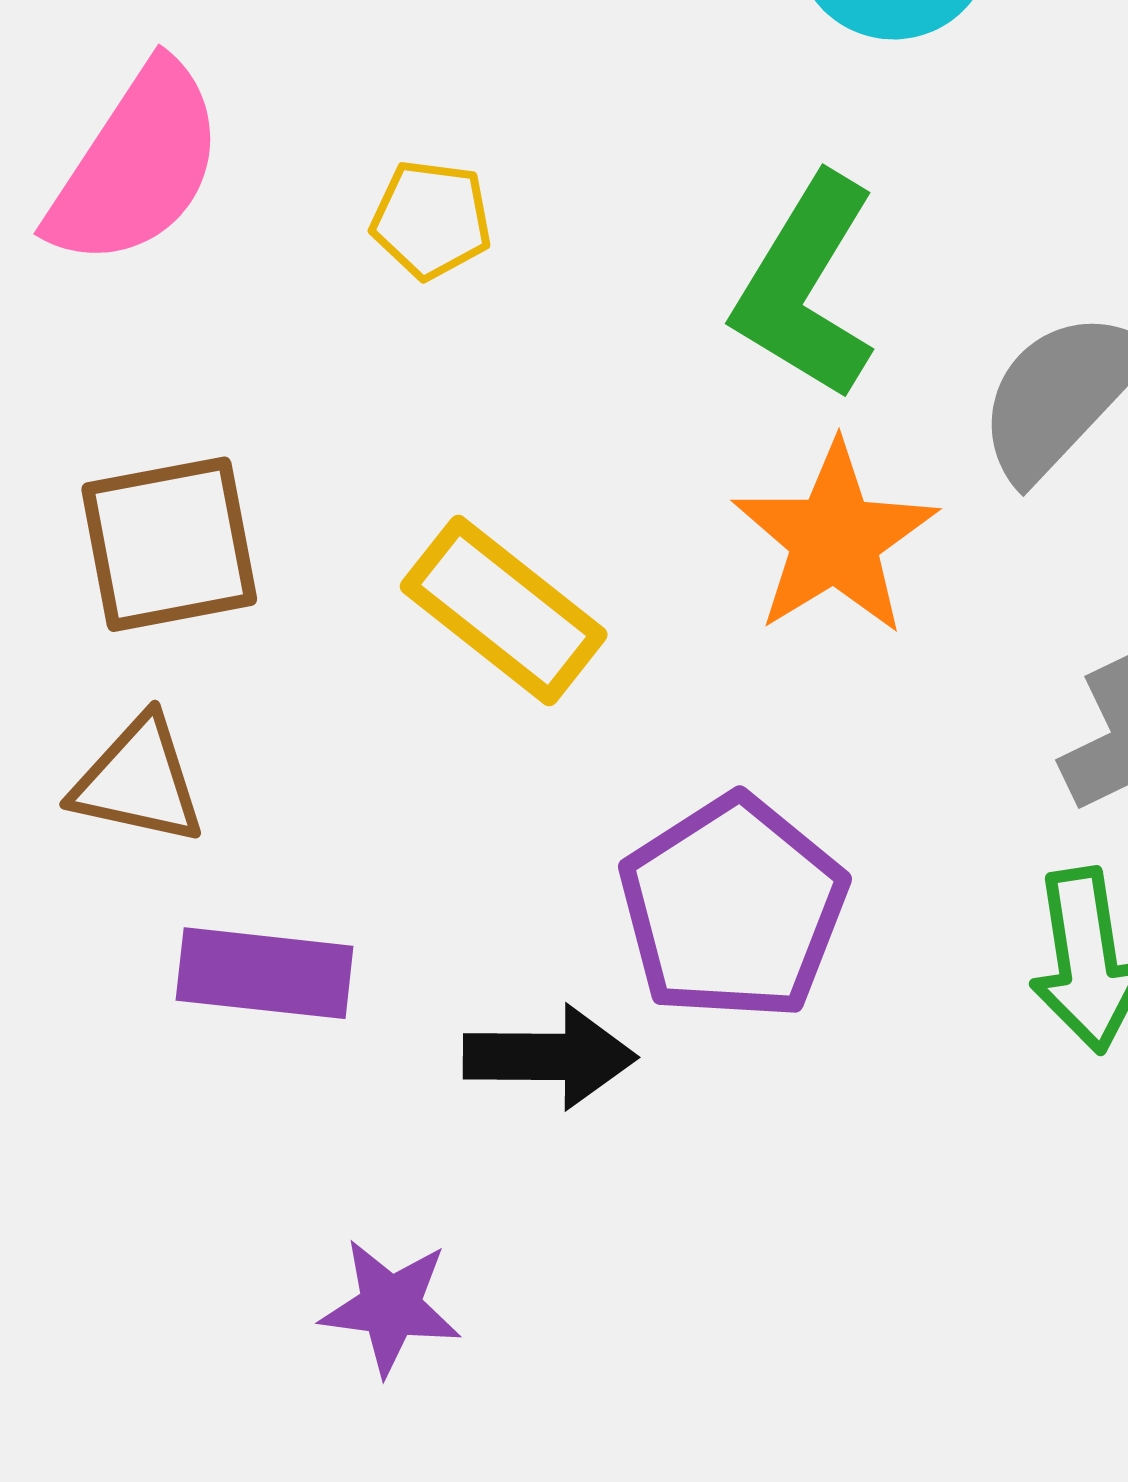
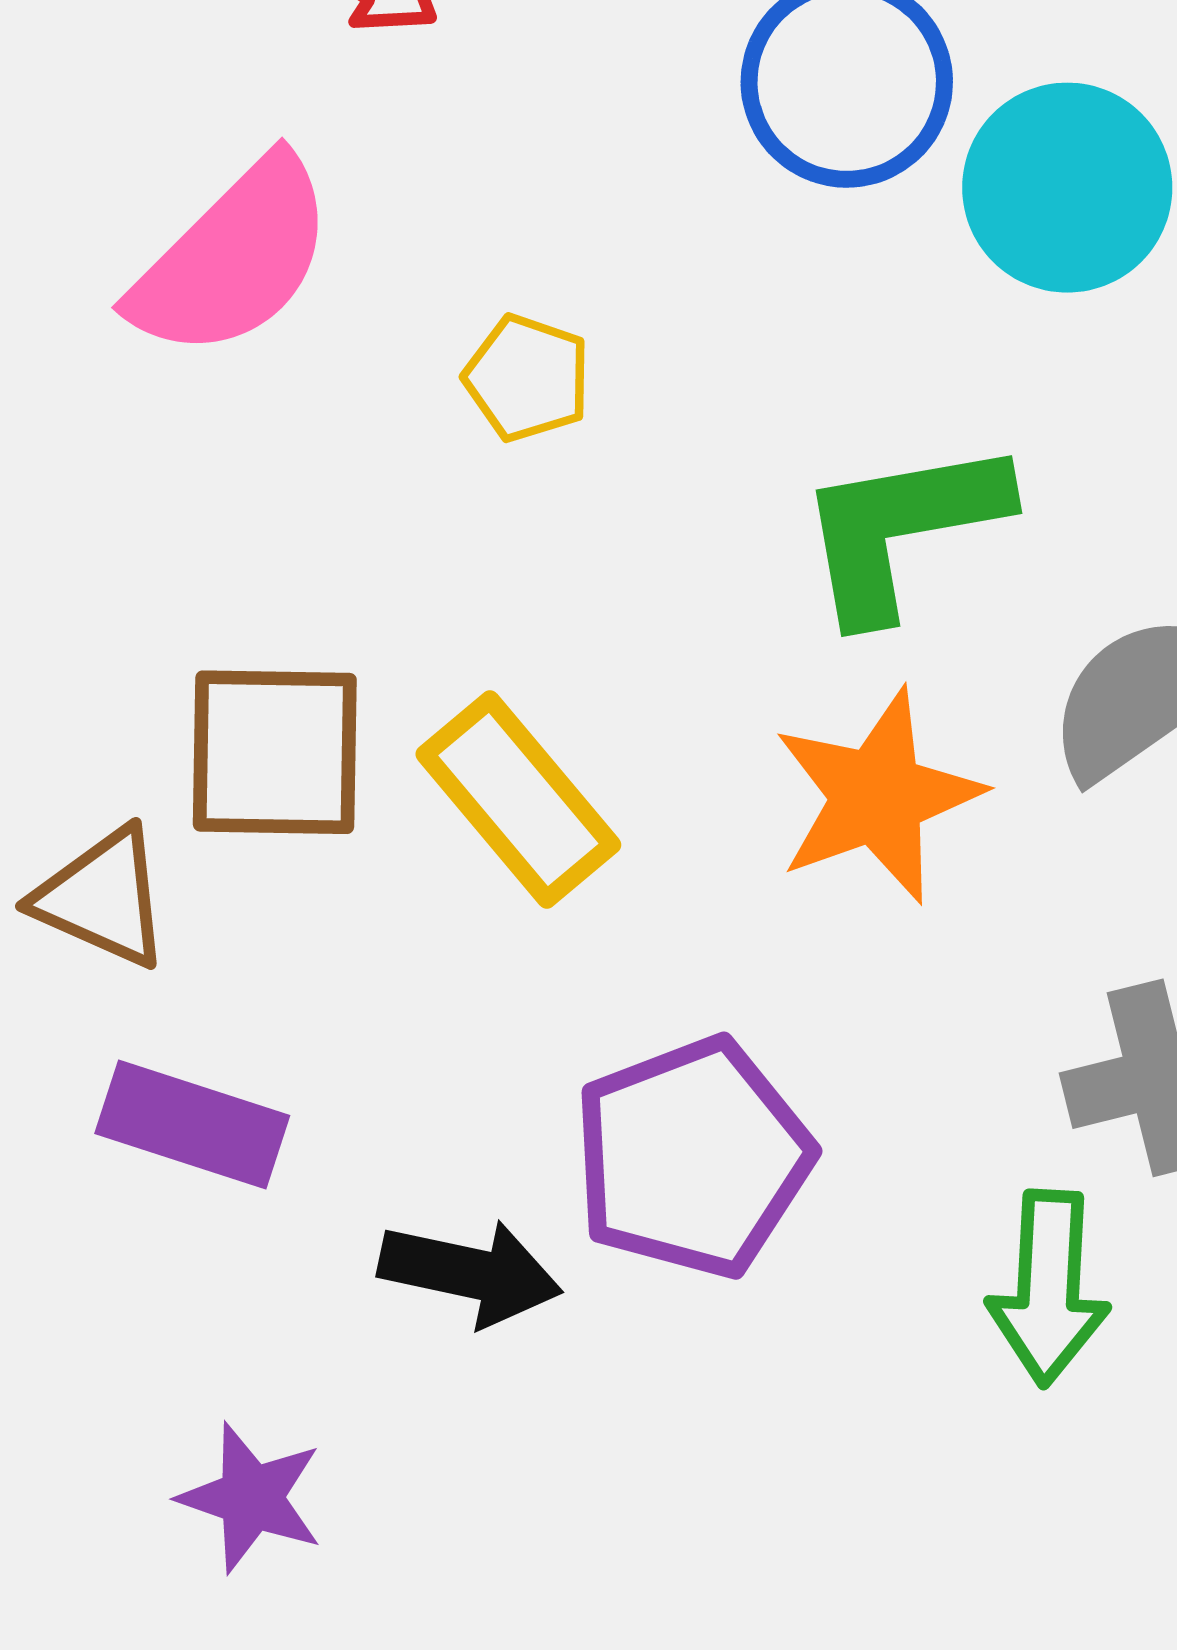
green L-shape: (806, 287) -> (902, 528), turned 37
brown square: (169, 544) -> (275, 752), moved

